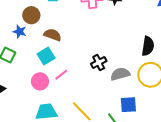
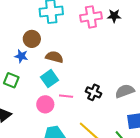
black cross: (99, 62) -> (93, 92), moved, turned -35
pink line: (61, 75) -> (66, 96), turned 48

